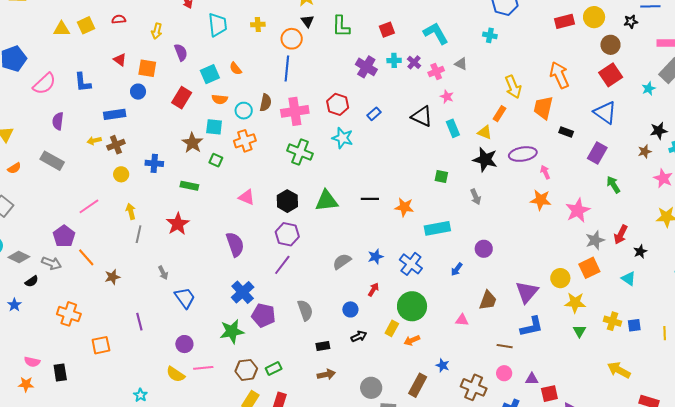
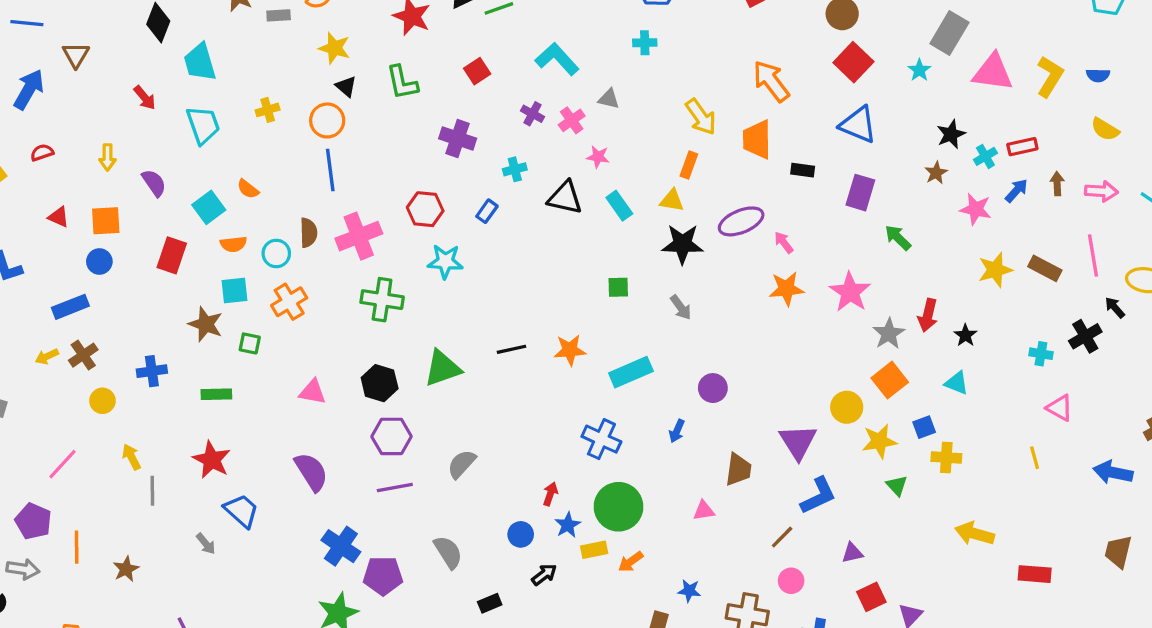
cyan cross: (394, 60) -> (515, 169), moved
orange line: (86, 257) -> (77, 547), turned 54
blue star: (376, 257) -> (568, 525), moved
gray semicircle: (342, 261) -> (462, 464), moved
purple line: (282, 265) -> (395, 488), turned 55
blue trapezoid: (185, 298) -> (242, 511), moved
blue square: (634, 325) -> (924, 427), moved
yellow rectangle: (392, 328) -> (594, 550), turned 63
brown line: (505, 346) -> (782, 537), turned -42
purple triangle: (532, 379) -> (852, 553), moved

